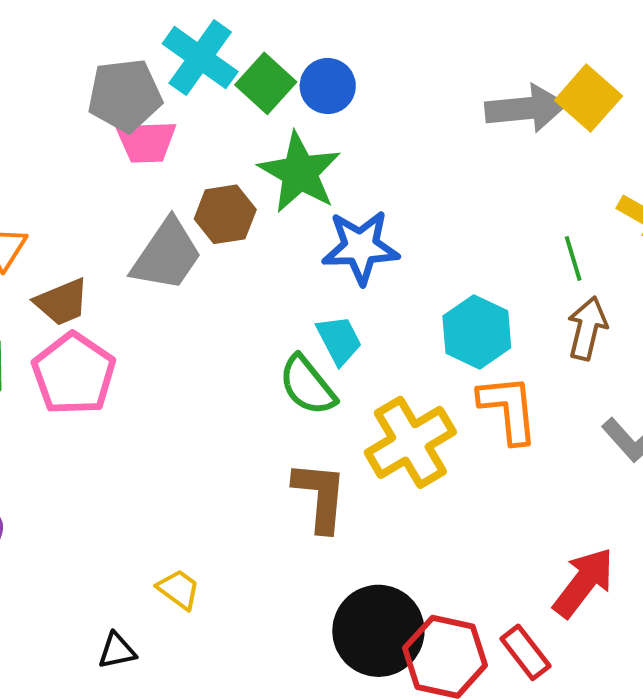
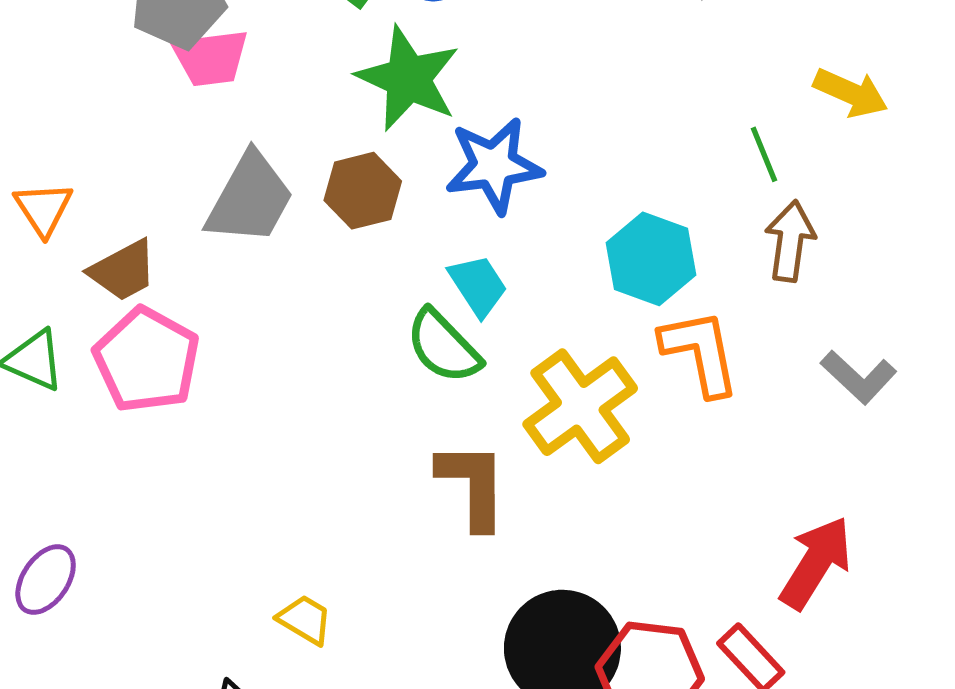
brown hexagon: (225, 214) -> (363, 191), moved

